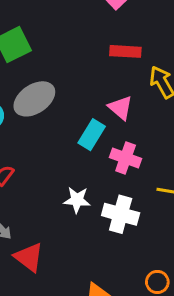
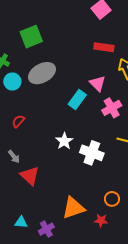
pink cross: (126, 158) -> (112, 108), moved, turned 36
white star: (77, 200) -> (64, 141), turned 30

